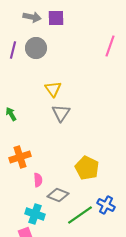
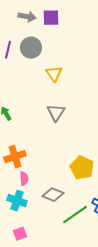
yellow triangle: (53, 89) -> (54, 74), moved
pink semicircle: (38, 180) -> (24, 179), moved
cyan cross: (35, 214) -> (17, 201), moved

